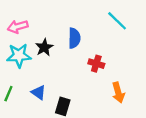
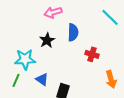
pink arrow: (18, 27) -> (53, 12), moved
cyan star: (19, 55) -> (25, 59), moved

